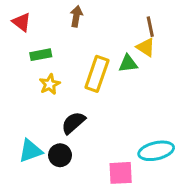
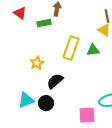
green rectangle: (41, 55) -> (44, 23), moved
green triangle: (128, 64) -> (93, 50), moved
yellow star: (50, 84) -> (37, 63), moved

